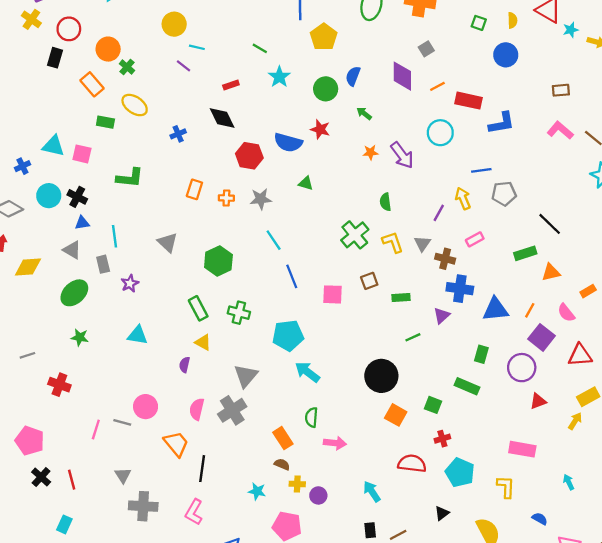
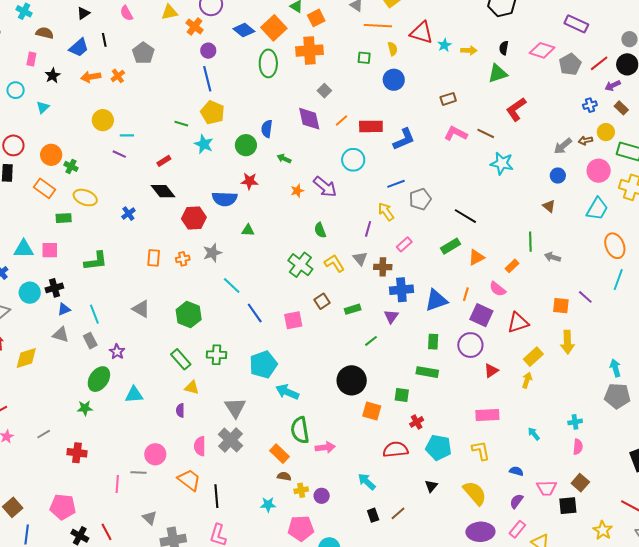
yellow pentagon: (324, 37) -> (213, 112), moved
black cross: (77, 197) -> (54, 288), turned -30
green ellipse: (74, 293) -> (99, 379), moved
green semicircle: (311, 417) -> (300, 430), size x1.5

